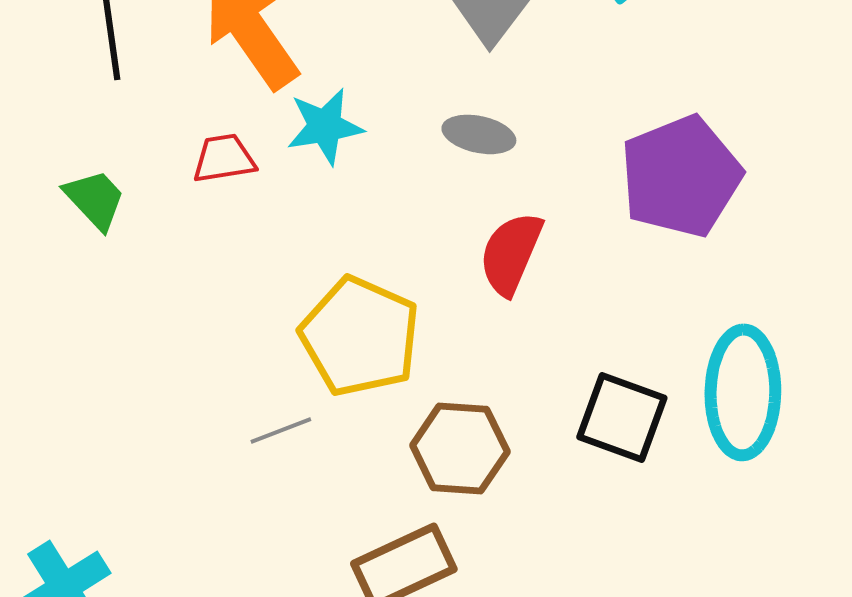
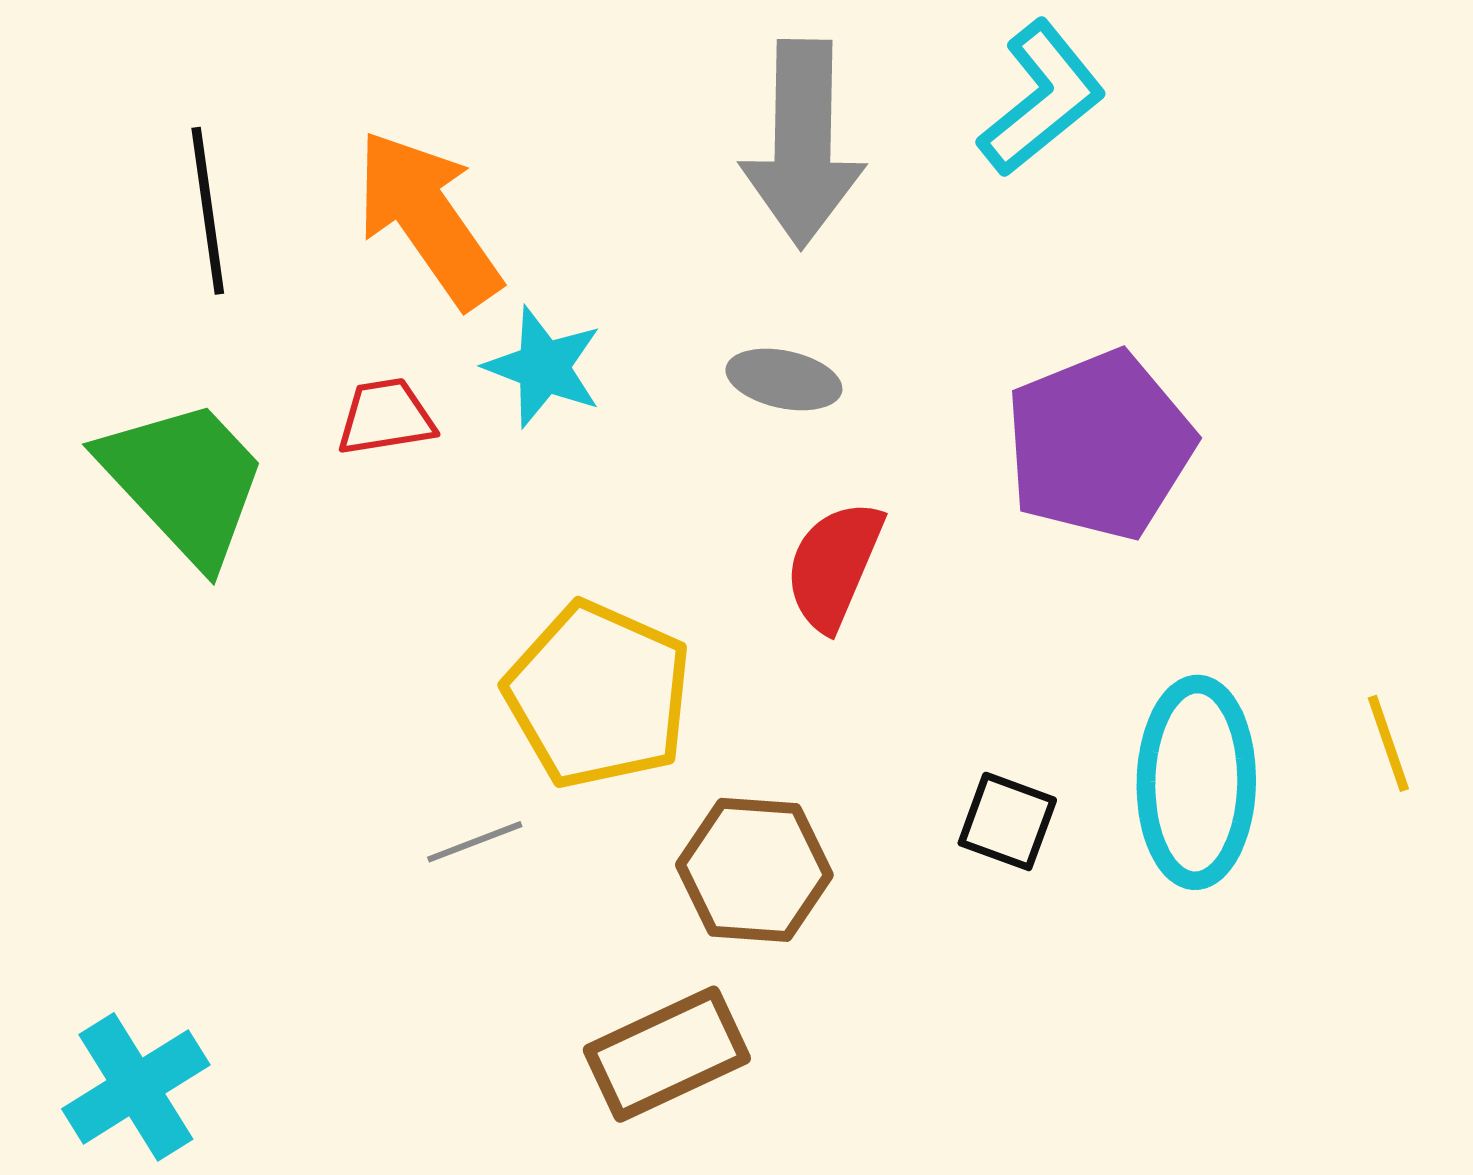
cyan star: (325, 126) -> (543, 367), turned 30
green trapezoid: (95, 199) -> (184, 481), size x1.8
black square: (622, 417) -> (1007, 821), size x0.7

